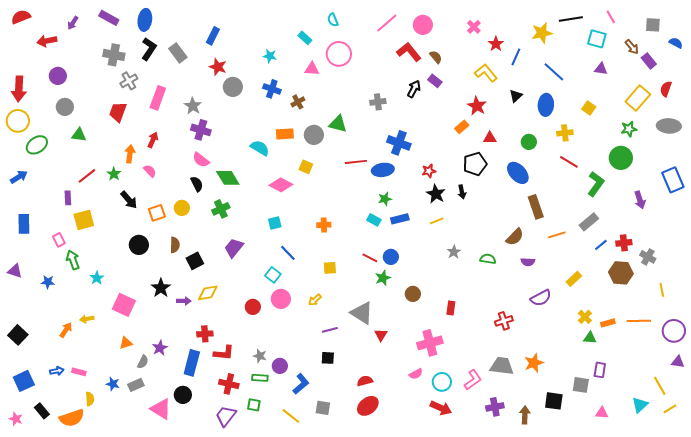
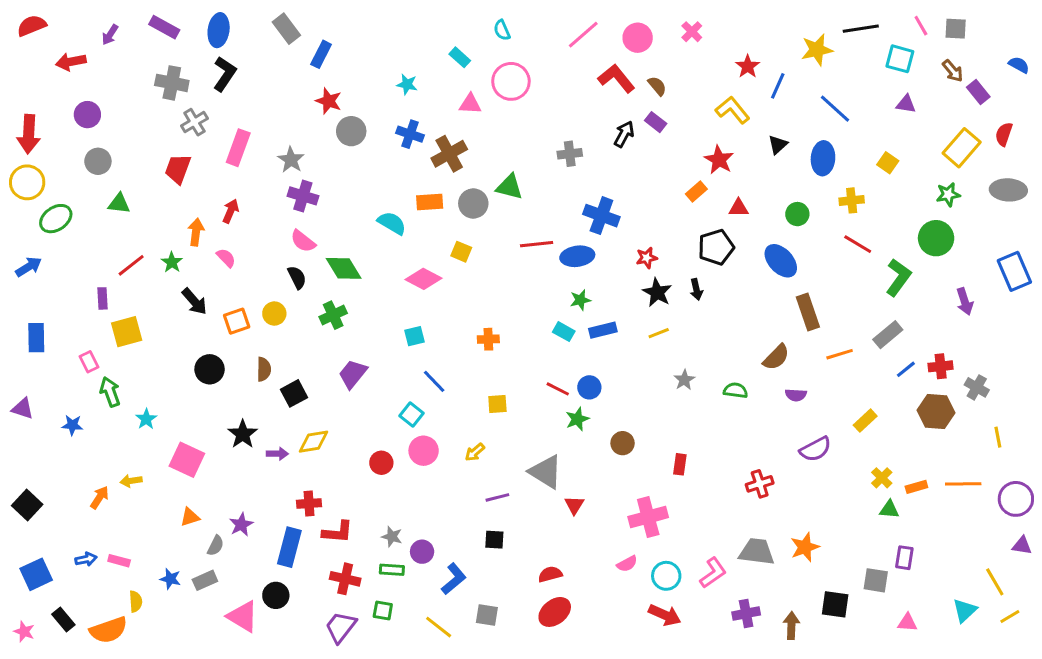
gray square: (653, 25) -> (956, 29), moved
pink cross: (474, 27) -> (692, 32), moved
gray rectangle: (178, 53) -> (286, 29), moved
brown cross: (298, 102) -> (449, 154), size x1.6

